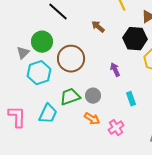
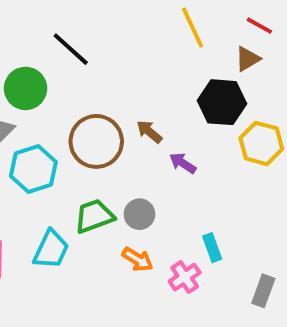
brown arrow: (98, 27) -> (149, 132), moved
green circle: (42, 42) -> (26, 88), moved
purple arrow: (115, 70) -> (183, 163), turned -32
cyan rectangle: (131, 99) -> (212, 248), moved

